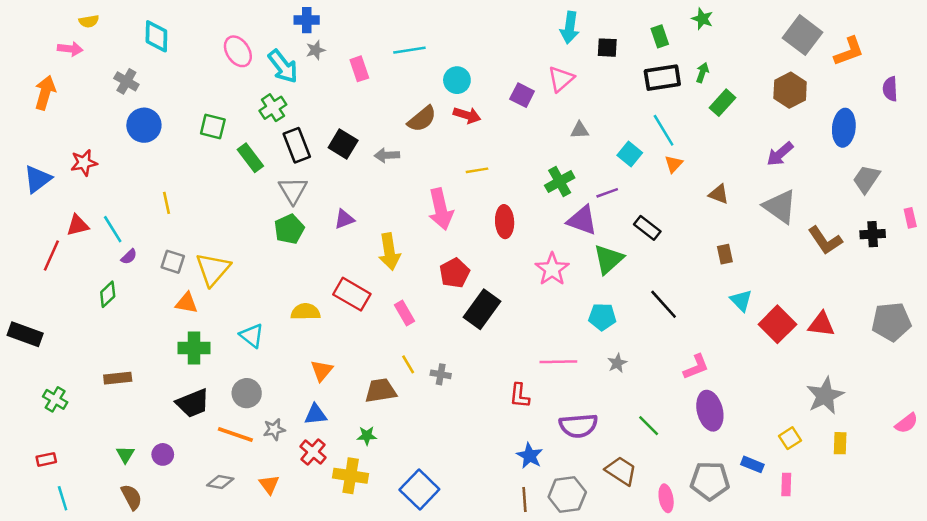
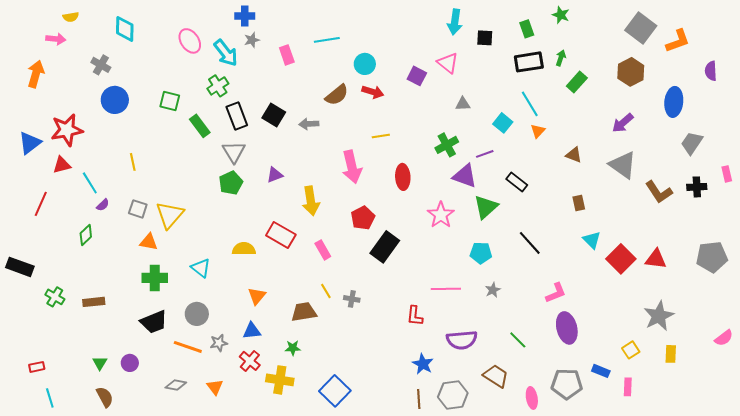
pink triangle: (561, 79) -> (448, 63), turned -40
red star: (84, 163) -> (67, 130), size x1.5
red triangle: (78, 225) -> (62, 165), moved
green cross: (55, 399) -> (55, 297), moved

